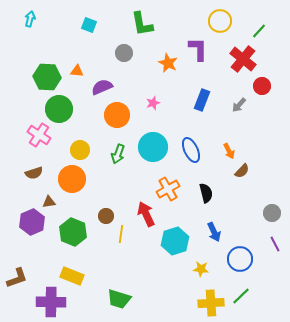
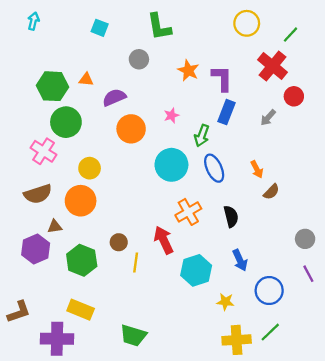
purple L-shape: (198, 49) -> (222, 78), moved
green arrow: (118, 154) -> (202, 136), moved
brown semicircle: (34, 173) -> (38, 194), size x1.4

